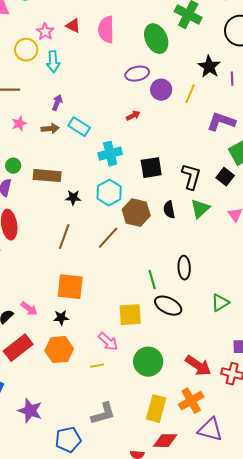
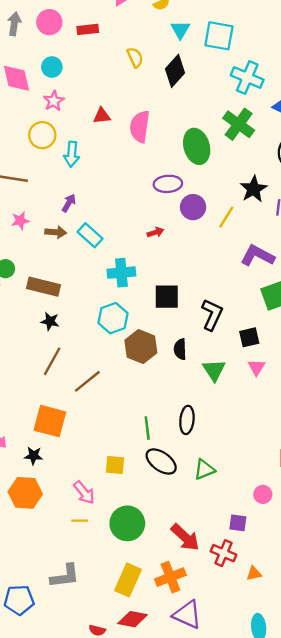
red triangle: (73, 26) -> (102, 116), turned -42
pink star: (45, 32) -> (54, 101), moved
black square: (225, 177) -> (249, 337), moved, turned 30
black star: (73, 198) -> (50, 321), moved
green triangle: (200, 209) -> (214, 370), moved, turned -30
brown line: (108, 238) -> (87, 381), moved
green triangle: (220, 303) -> (204, 470), moved
yellow square: (130, 315) -> (115, 465), size x0.7
yellow line: (97, 366) -> (80, 521), moved

